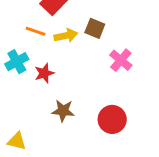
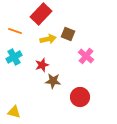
orange line: (36, 31) -> (15, 31), moved
red star: (44, 73) -> (42, 65), moved
brown star: (63, 111) -> (53, 81), moved

